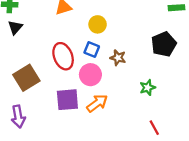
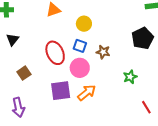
black triangle: (15, 27) -> (13, 40), moved
brown square: (26, 78) -> (24, 73), size x0.6
red line: (154, 128) -> (146, 107), moved

